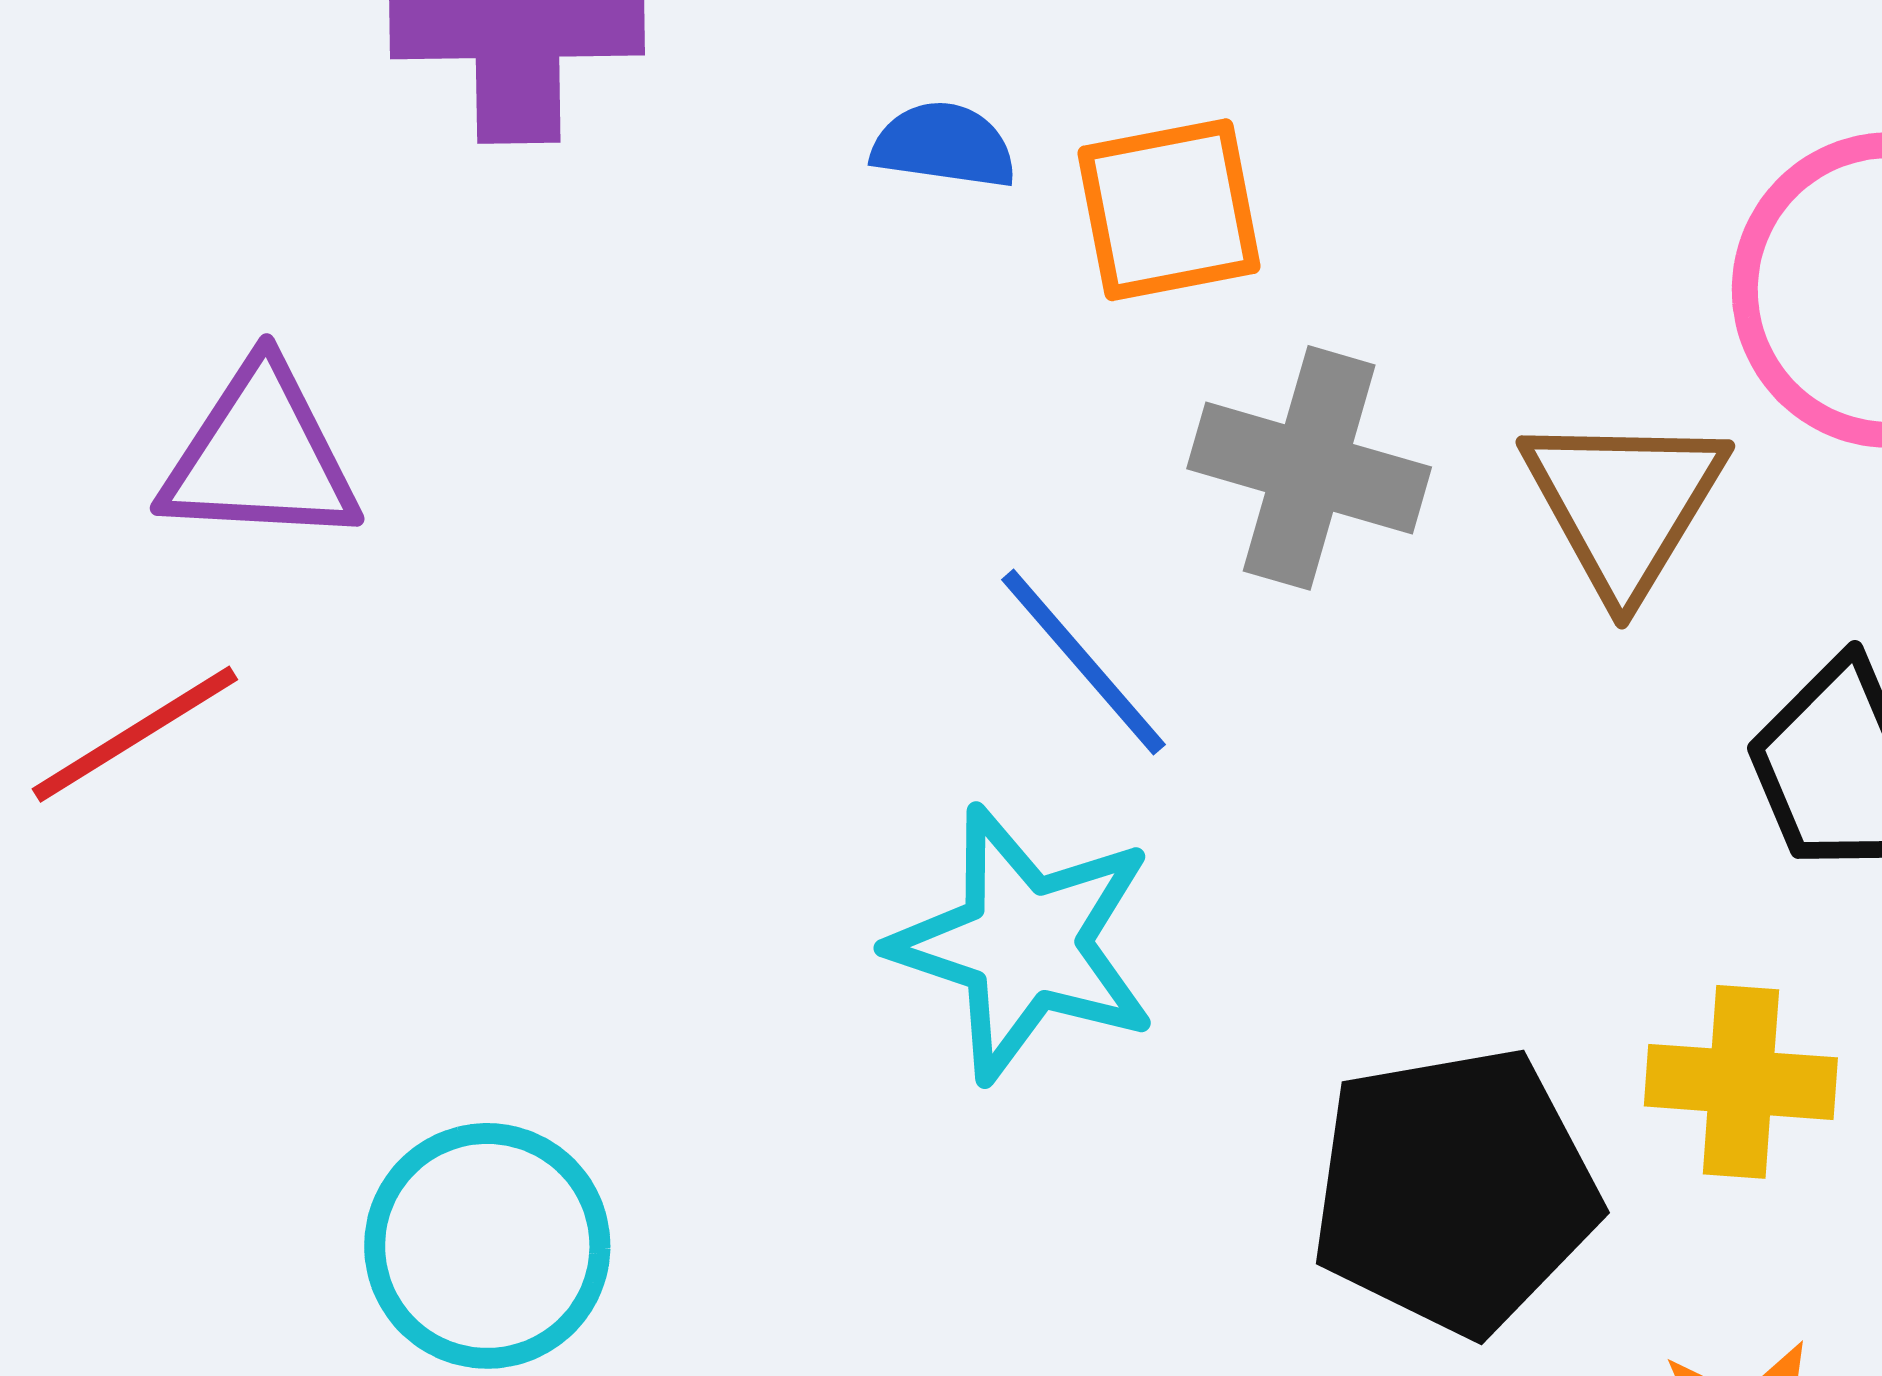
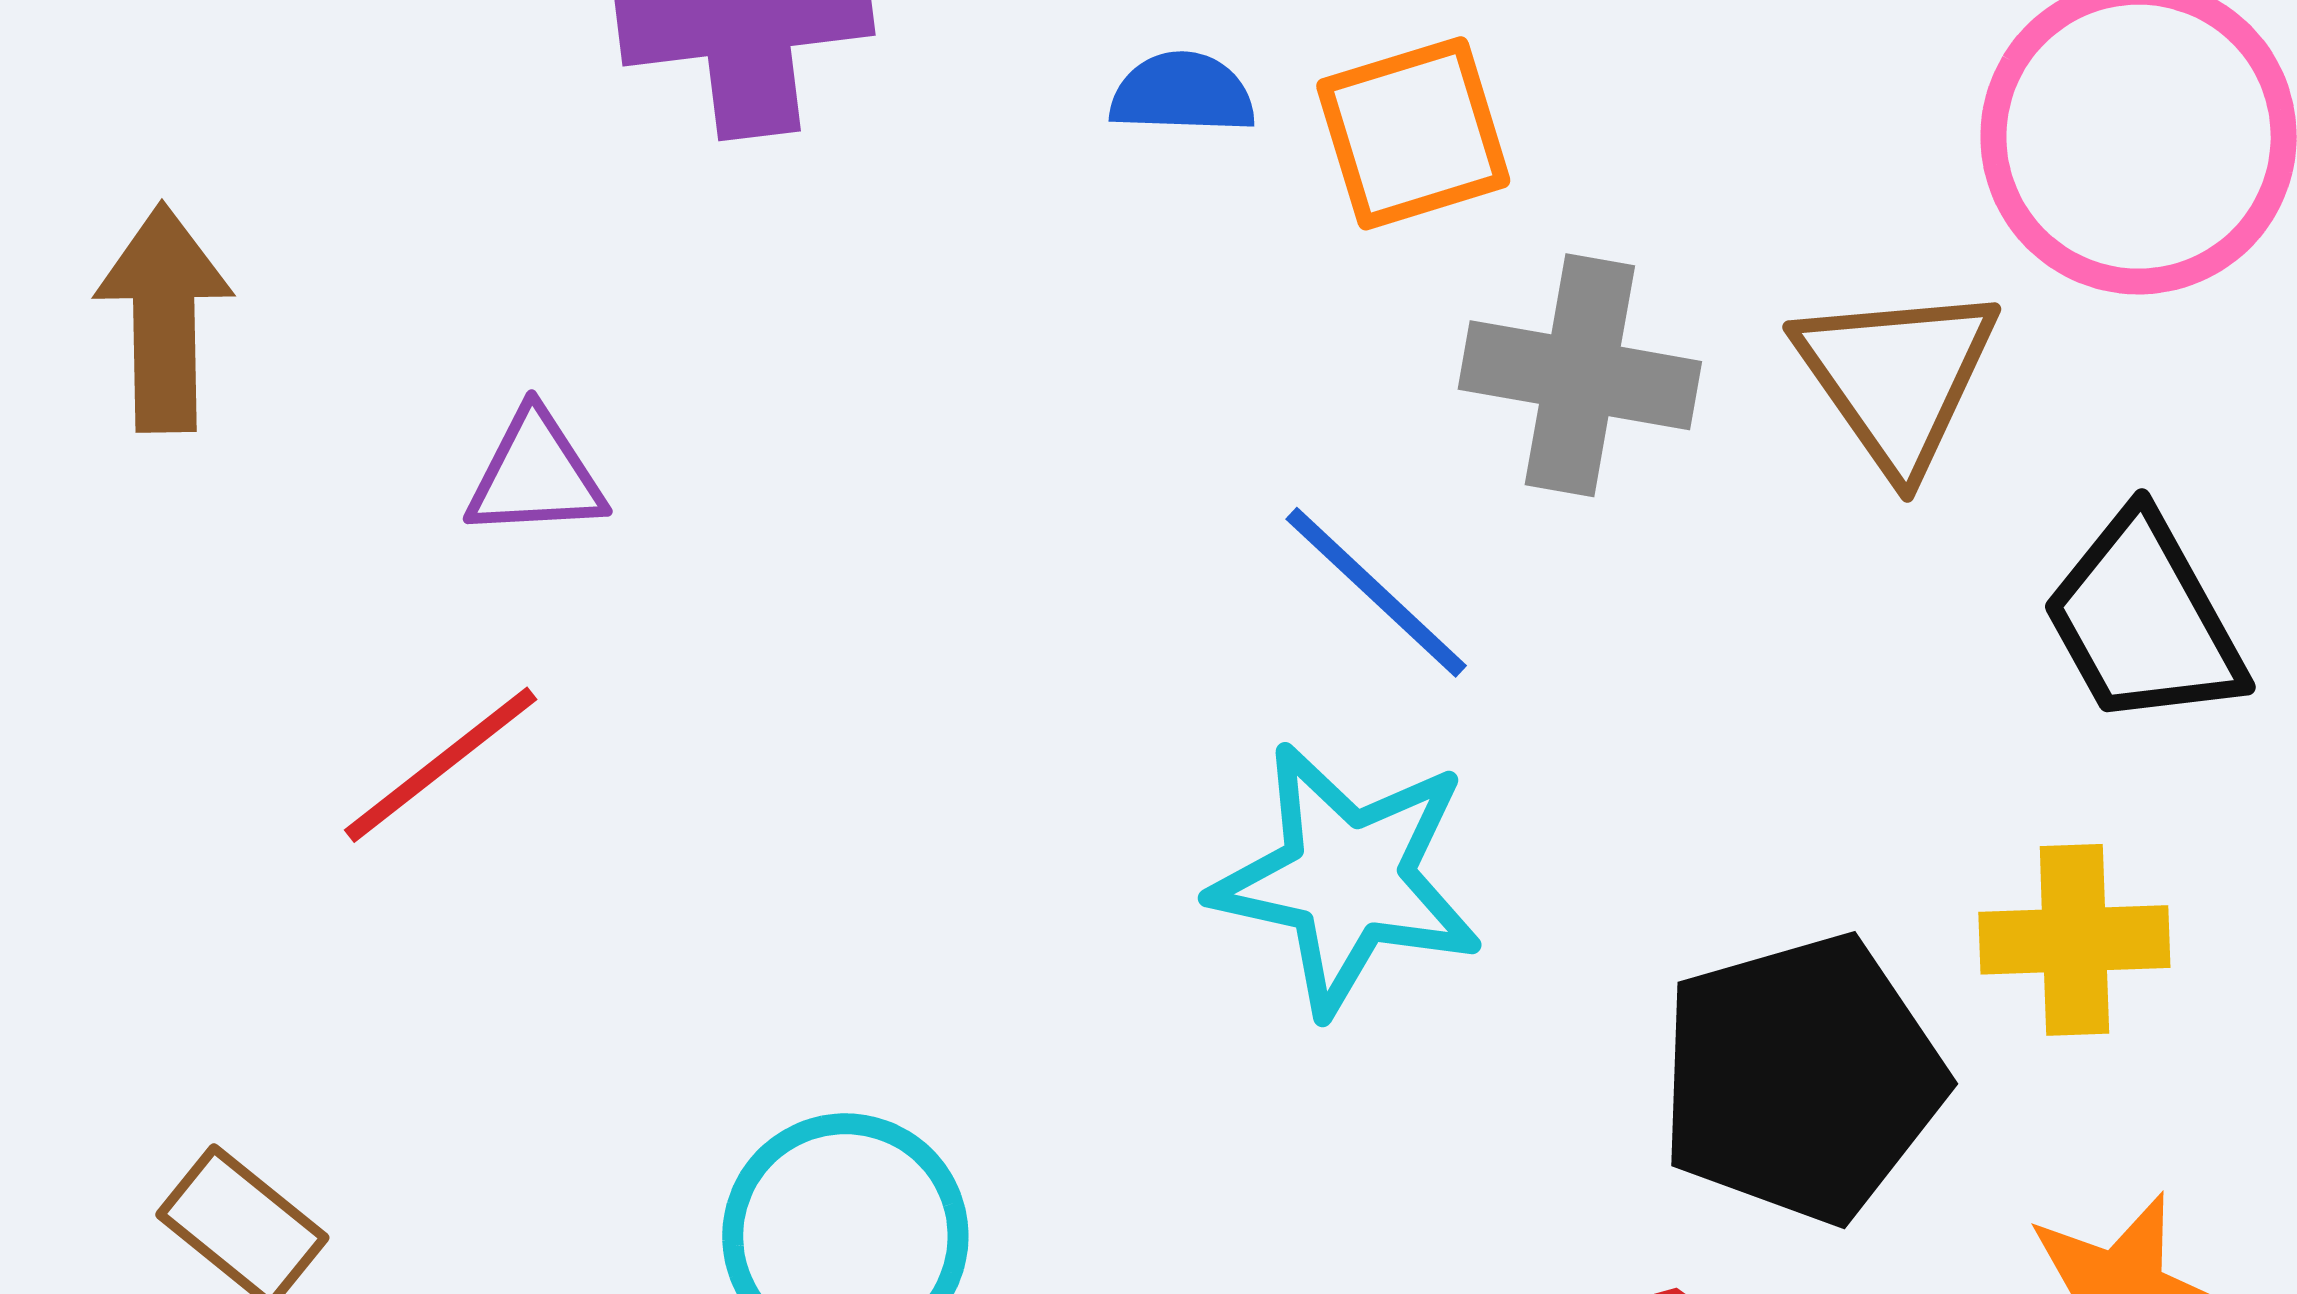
purple triangle: (260, 456) -> (536, 475), size x0.7

